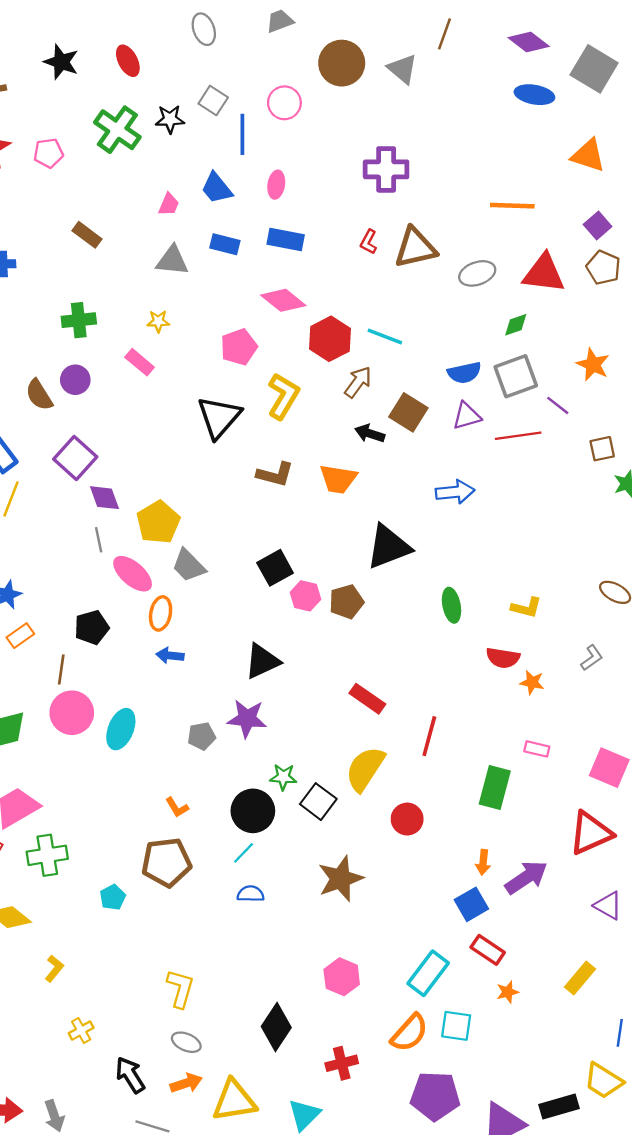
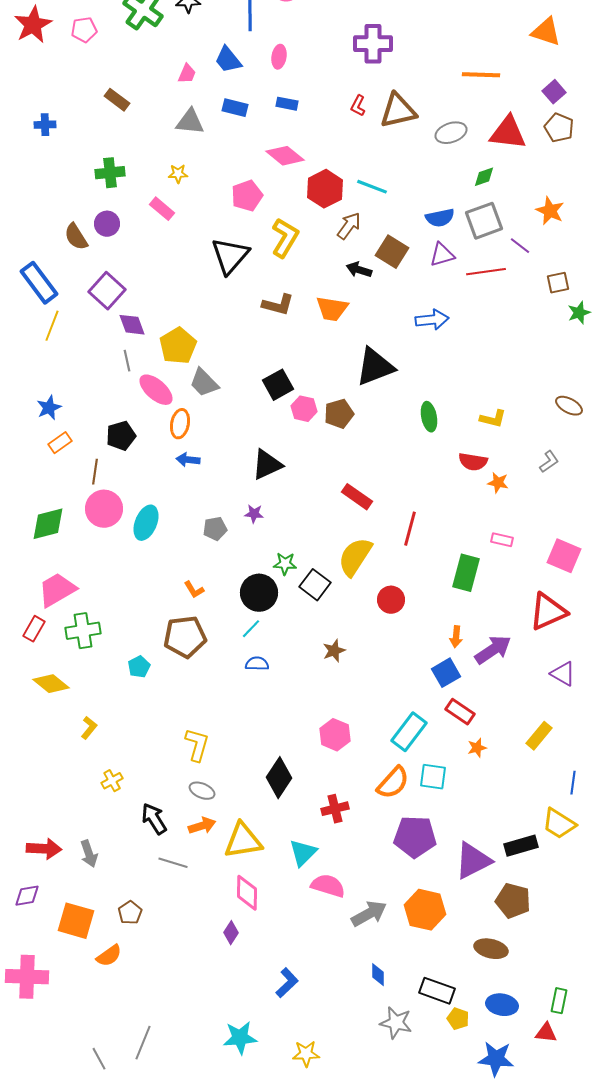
blue rectangle: (286, 240) -> (287, 104), size x0.7
purple star: (247, 719) -> (254, 514), size x0.6
brown star: (341, 879) -> (334, 651), size x0.6

